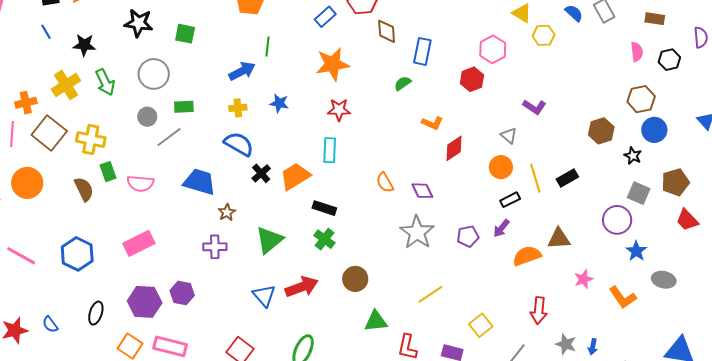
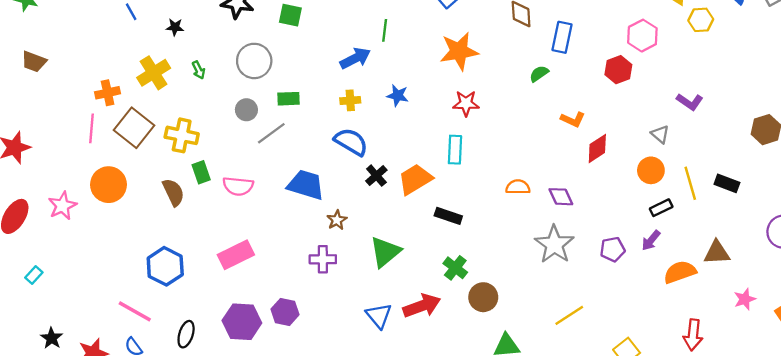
black star: (84, 45) -> (175, 27), size x0.7
green arrow: (105, 82) -> (199, 70), size x0.6
black rectangle: (567, 178) -> (727, 183), turned 50
orange semicircle: (385, 182) -> (518, 187), turned 120
green cross: (324, 239) -> (455, 268), moved
pink line: (21, 256) -> (135, 311), moved

